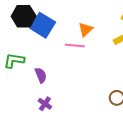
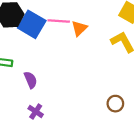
pink line: (75, 45) -> (59, 21), moved

